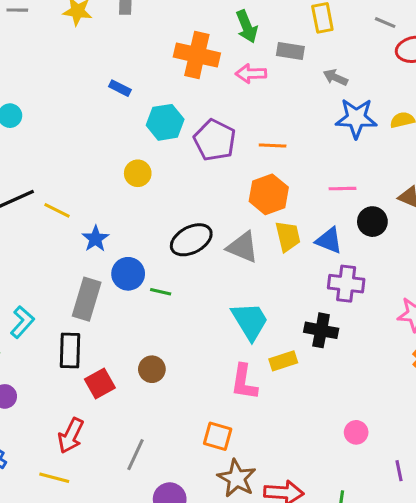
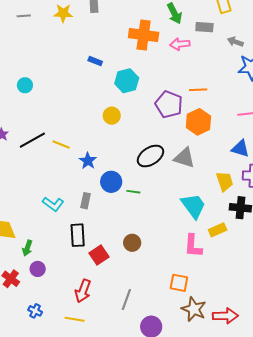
purple pentagon: (215, 140) -> (169, 104), moved
yellow trapezoid: (288, 236) -> (225, 181), moved
gray rectangle: (87, 299) -> (85, 201), size x0.6
cyan L-shape: (22, 322) -> (53, 204), moved, turned 90

